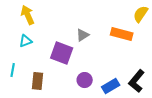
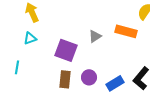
gray triangle: (83, 35) -> (95, 36), moved
brown rectangle: (38, 81) -> (65, 79), moved

